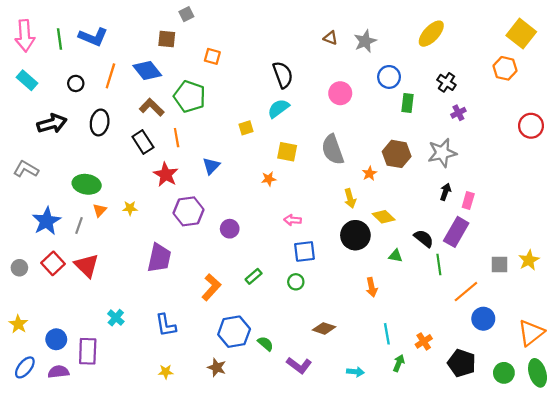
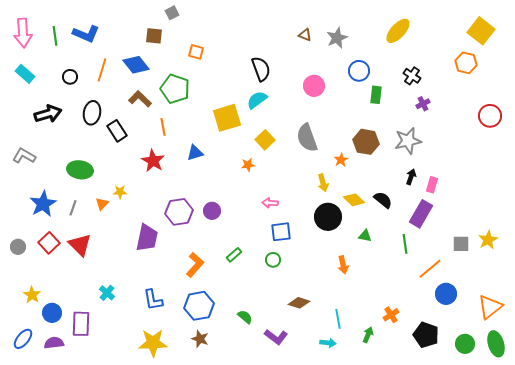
yellow square: (246, 128) -> (227, 118), size x2.0
black rectangle: (143, 142) -> (117, 131), moved
yellow square: (287, 152) -> (265, 140), turned 36
blue triangle: (211, 166) -> (195, 153), turned 30
orange triangle: (100, 210) -> (102, 204), moved
purple hexagon: (188, 211) -> (179, 212), moved
black semicircle: (424, 238) -> (383, 200), moved
yellow star: (18, 324) -> (32, 295), moved
blue hexagon: (234, 332) -> (199, 306), moved
cyan line: (387, 334) -> (338, 319), moved
yellow star: (166, 372) -> (153, 343), size x2.0

